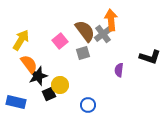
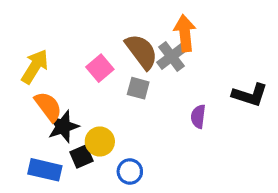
gray square: (83, 53) -> (138, 88), turned 32
blue rectangle: (16, 102) -> (45, 170), moved
blue circle: (88, 105) -> (130, 171), moved

